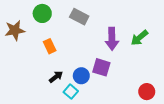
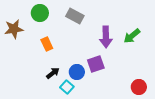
purple square: (101, 67) -> (96, 64), turned -36

